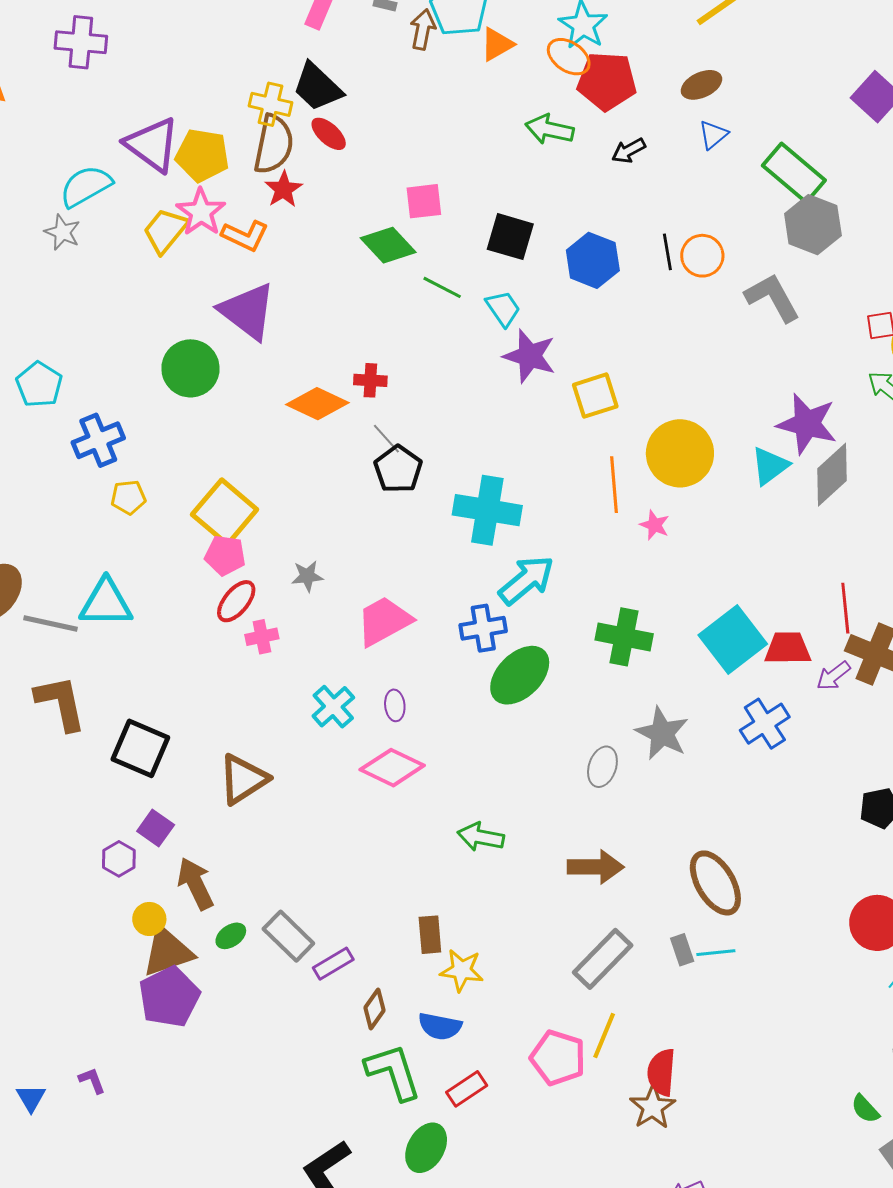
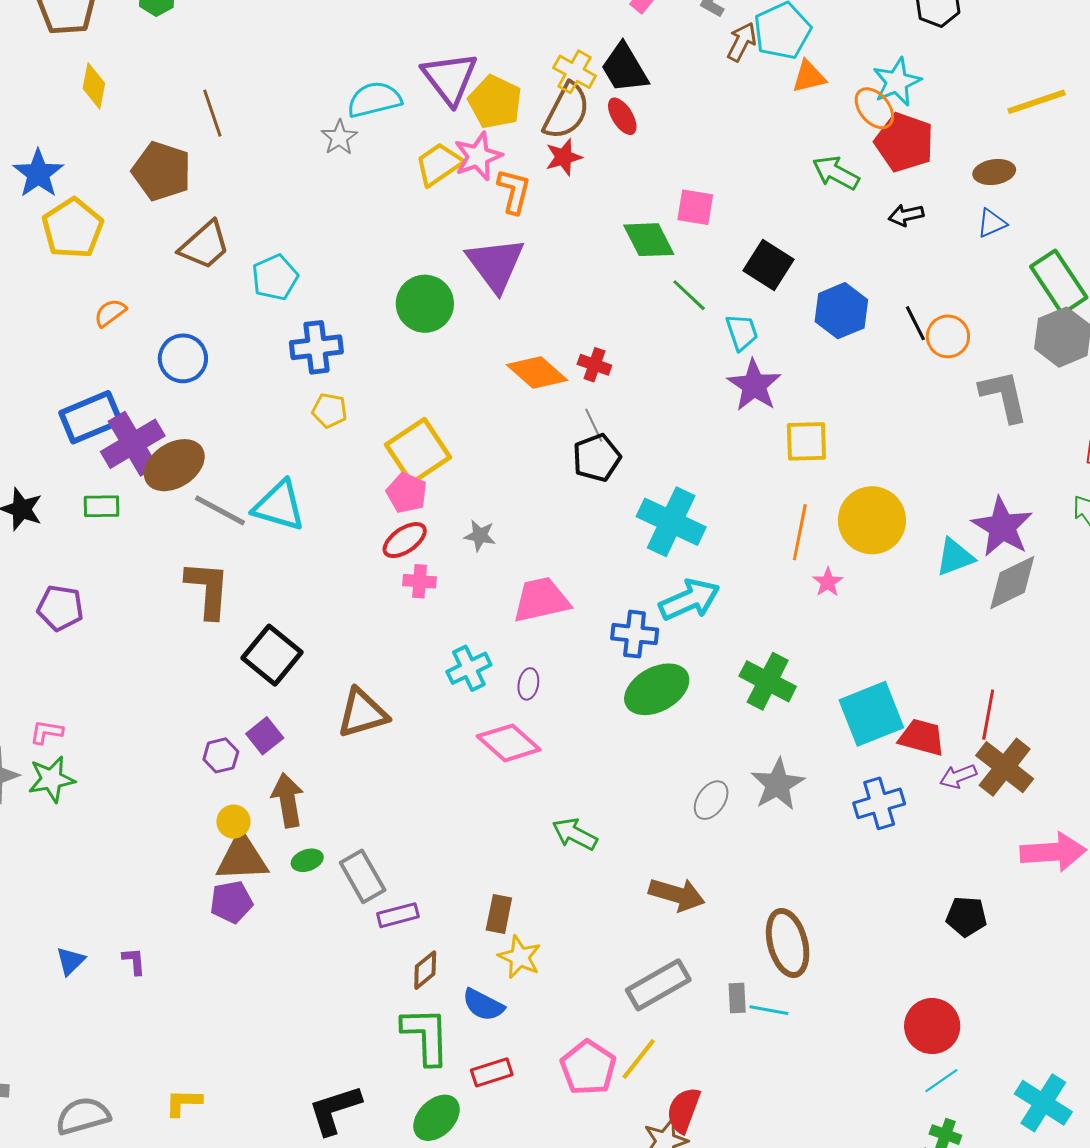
orange L-shape: (245, 236) -> (514, 191), turned -117
black line: (667, 252) -> (915, 323), turned -33
purple pentagon: (169, 997) -> (231, 902), size x0.7

